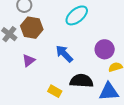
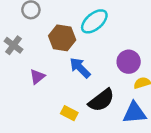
brown hexagon: (32, 28) -> (62, 38), moved
black semicircle: (81, 81) -> (101, 100), turned 140

